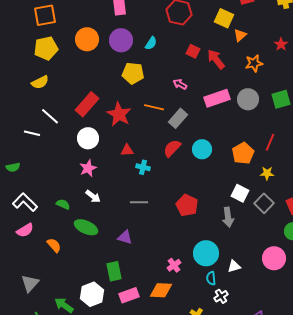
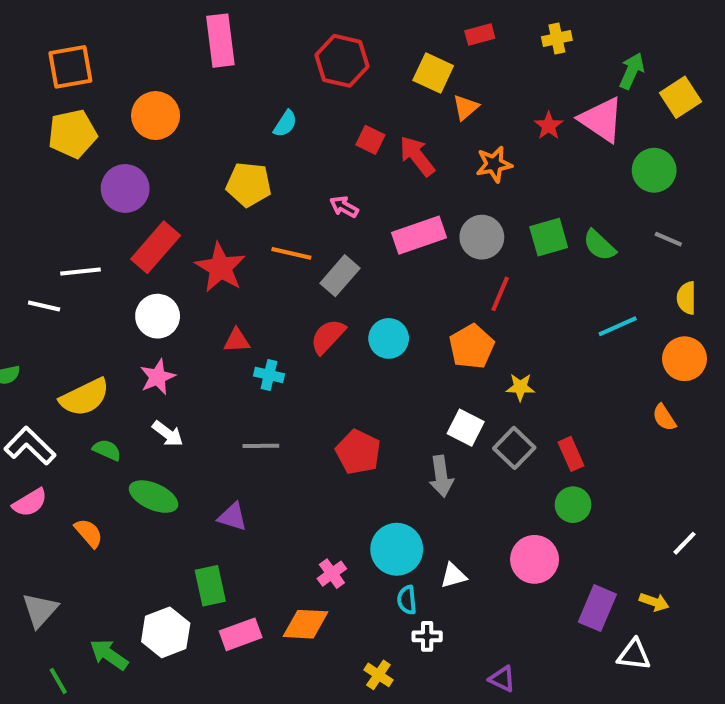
purple circle: (121, 40) -> (125, 188), moved
yellow semicircle: (40, 82) -> (85, 397), moved, size x1.4
white line: (50, 116) -> (81, 272), turned -48
red line: (270, 142) -> (500, 294), moved
white cross: (221, 296) -> (427, 636), turned 32

